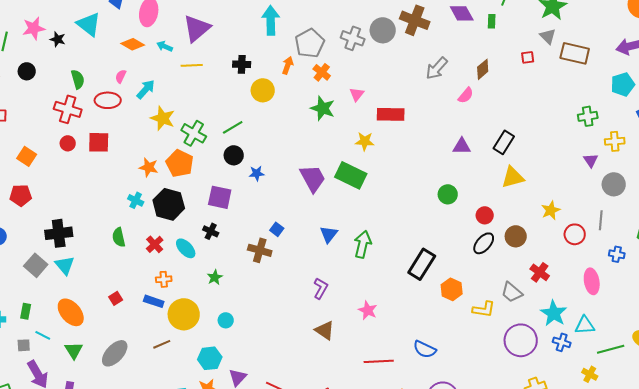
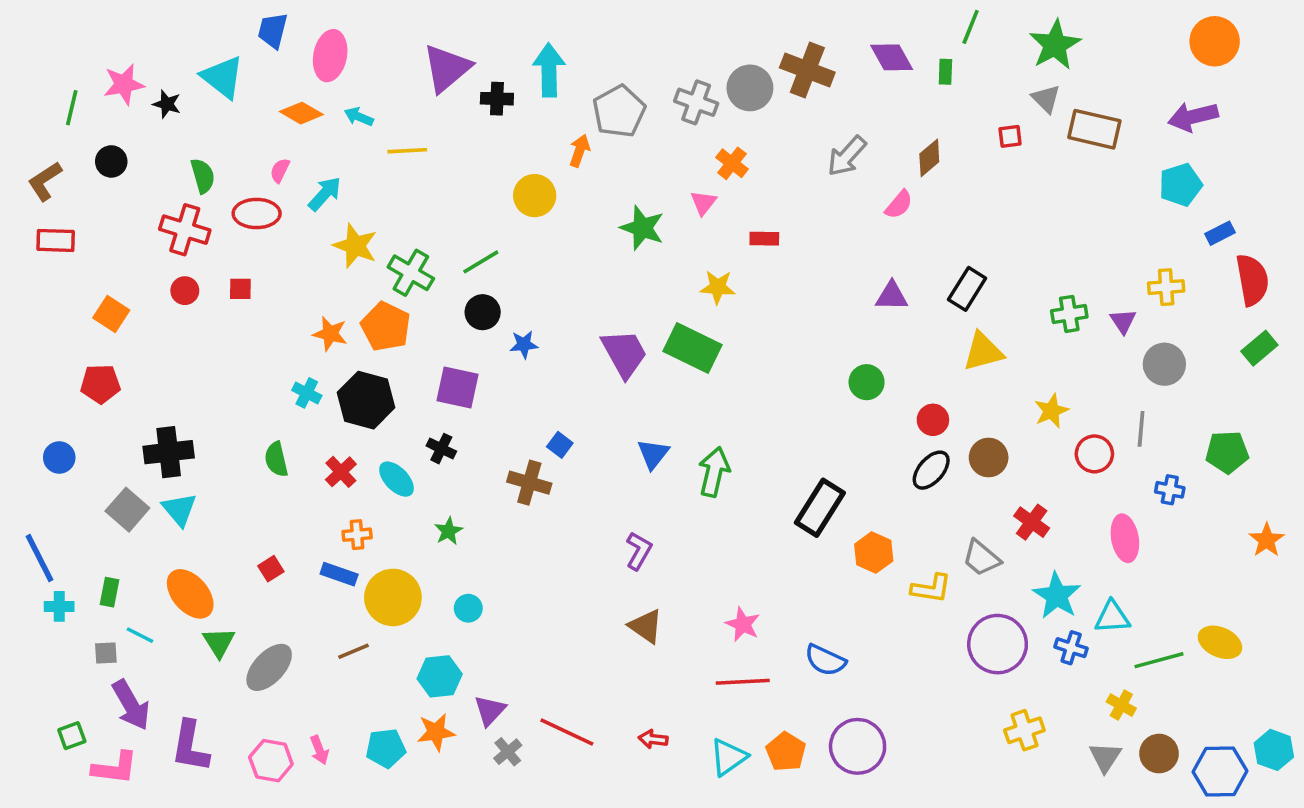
purple triangle: (197, 28) -> (447, 68), moved
black cross: (242, 64) -> (497, 99), moved
orange cross: (322, 72) -> (732, 163), moved
red rectangle: (391, 114) -> (764, 239), size x0.6
green cross: (588, 116) -> (1069, 314), moved
red square: (99, 142) -> (240, 289), size x0.6
pink star: (368, 310) -> (743, 624), moved
green triangle: (74, 350) -> (219, 642), moved

